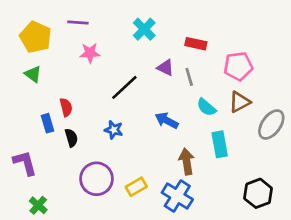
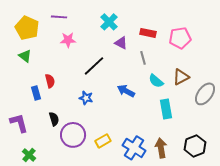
pink pentagon: (238, 66) -> (180, 38), moved
purple triangle: (165, 68) -> (121, 43), moved
black semicircle: (71, 138) -> (54, 119), moved
brown arrow: (187, 162) -> (161, 148), moved

